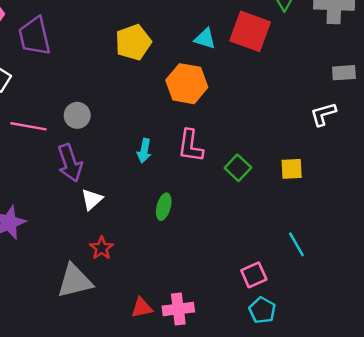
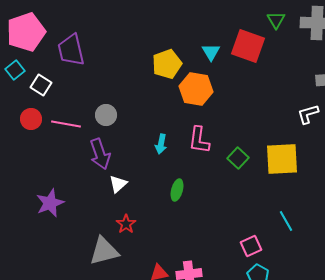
cyan triangle: (205, 39) -> (211, 52), turned 42
yellow pentagon: (133, 42) -> (167, 64), moved
yellow square: (292, 169) -> (282, 159), size x1.8

